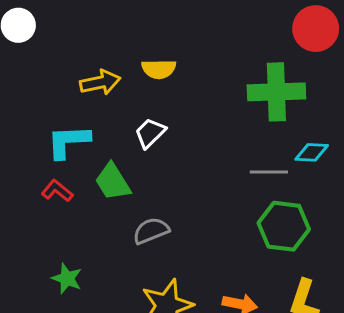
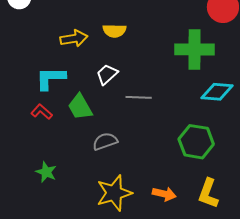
cyan diamond: (312, 152) -> (217, 92), size x1.4
gray line: (269, 172) -> (139, 97), moved

